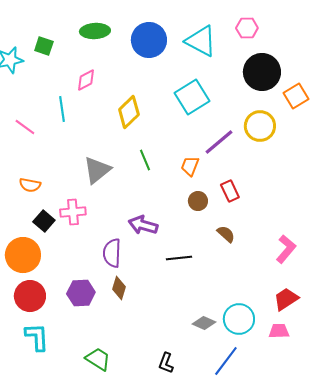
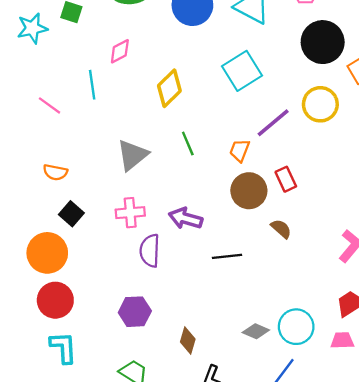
brown circle: (198, 201) -> (249, 191), size x1.6
pink cross: (73, 212) -> (130, 213), moved
brown diamond: (119, 288) -> (188, 341), moved
purple hexagon: (81, 293) -> (135, 312), moved

